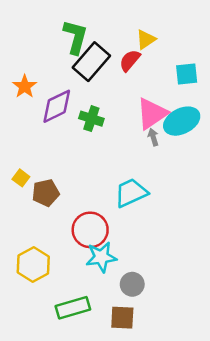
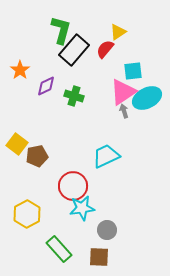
cyan square: (187, 74) -> (133, 71), moved
purple diamond: (57, 106) -> (46, 86), size x0.7
yellow square: (21, 178) -> (17, 144), size x1.5
green rectangle: (73, 308) -> (59, 249), turned 64

